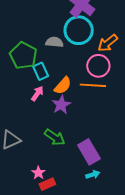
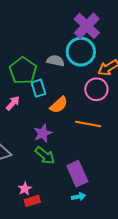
orange line: (93, 85) -> (88, 124), moved
pink arrow: (37, 94) -> (13, 103), moved
purple star: (61, 105) -> (43, 133), moved

